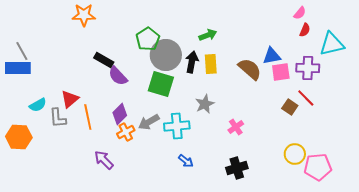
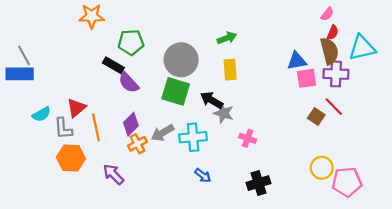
green pentagon: (148, 39) -> (131, 42), moved, turned 30
black arrow: (192, 62) -> (212, 100), moved, turned -70
brown semicircle: (250, 69) -> (329, 51), moved, turned 35
gray star: (205, 104) -> (224, 113), turned -30
pink cross: (236, 127) -> (248, 138), moved, turned -35
orange hexagon: (19, 137) -> (71, 158), moved

